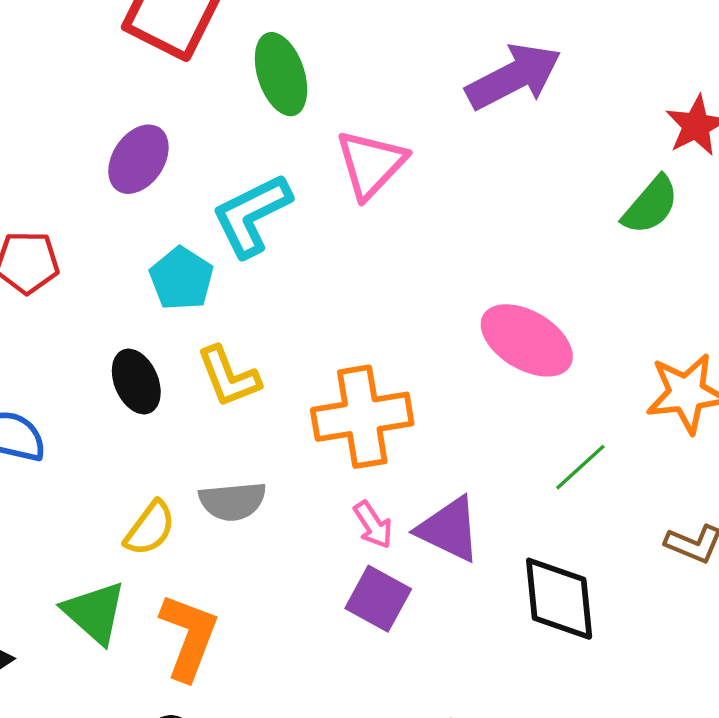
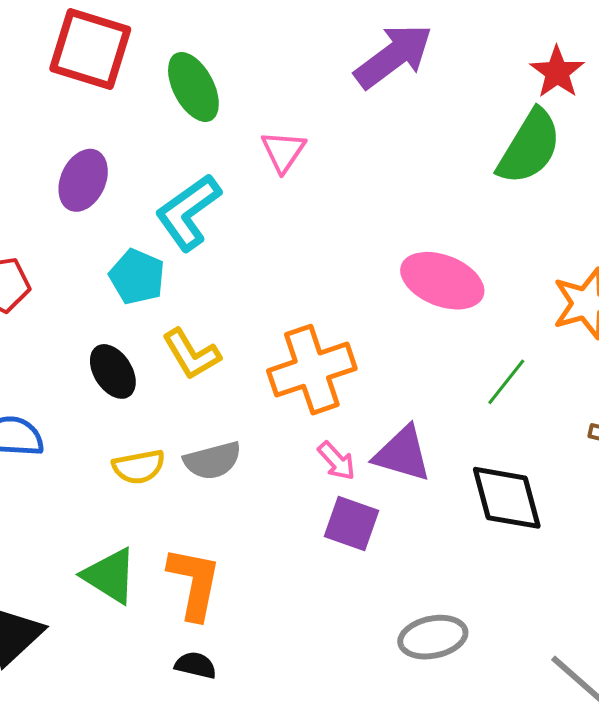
pink triangle: (371, 164) -> (283, 151), size x0.7
green semicircle: (651, 205) -> (529, 147), size x1.4
yellow semicircle: (150, 528) -> (139, 467), moved, turned 52

